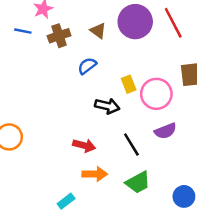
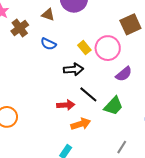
blue semicircle: (87, 66) -> (48, 44), turned -98
black line: (131, 144) -> (88, 94), moved
green trapezoid: (138, 182) -> (113, 106), moved

